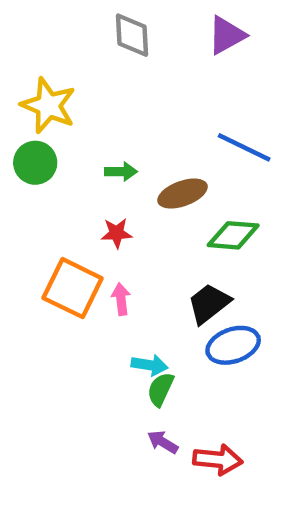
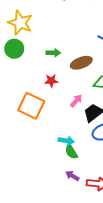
pink arrow: (121, 299) -> (76, 101), moved, turned 48
green semicircle: (161, 389) -> (71, 152), turned -56

